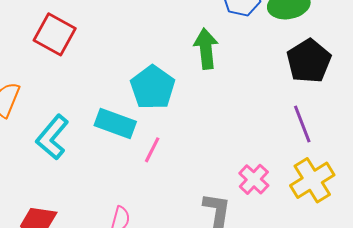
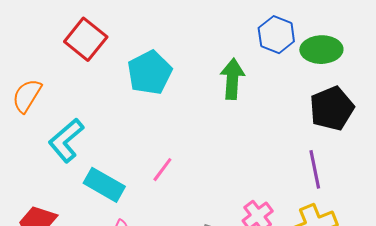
cyan pentagon: (153, 87) -> (150, 73), moved
cyan rectangle: (115, 124) -> (104, 185), moved

